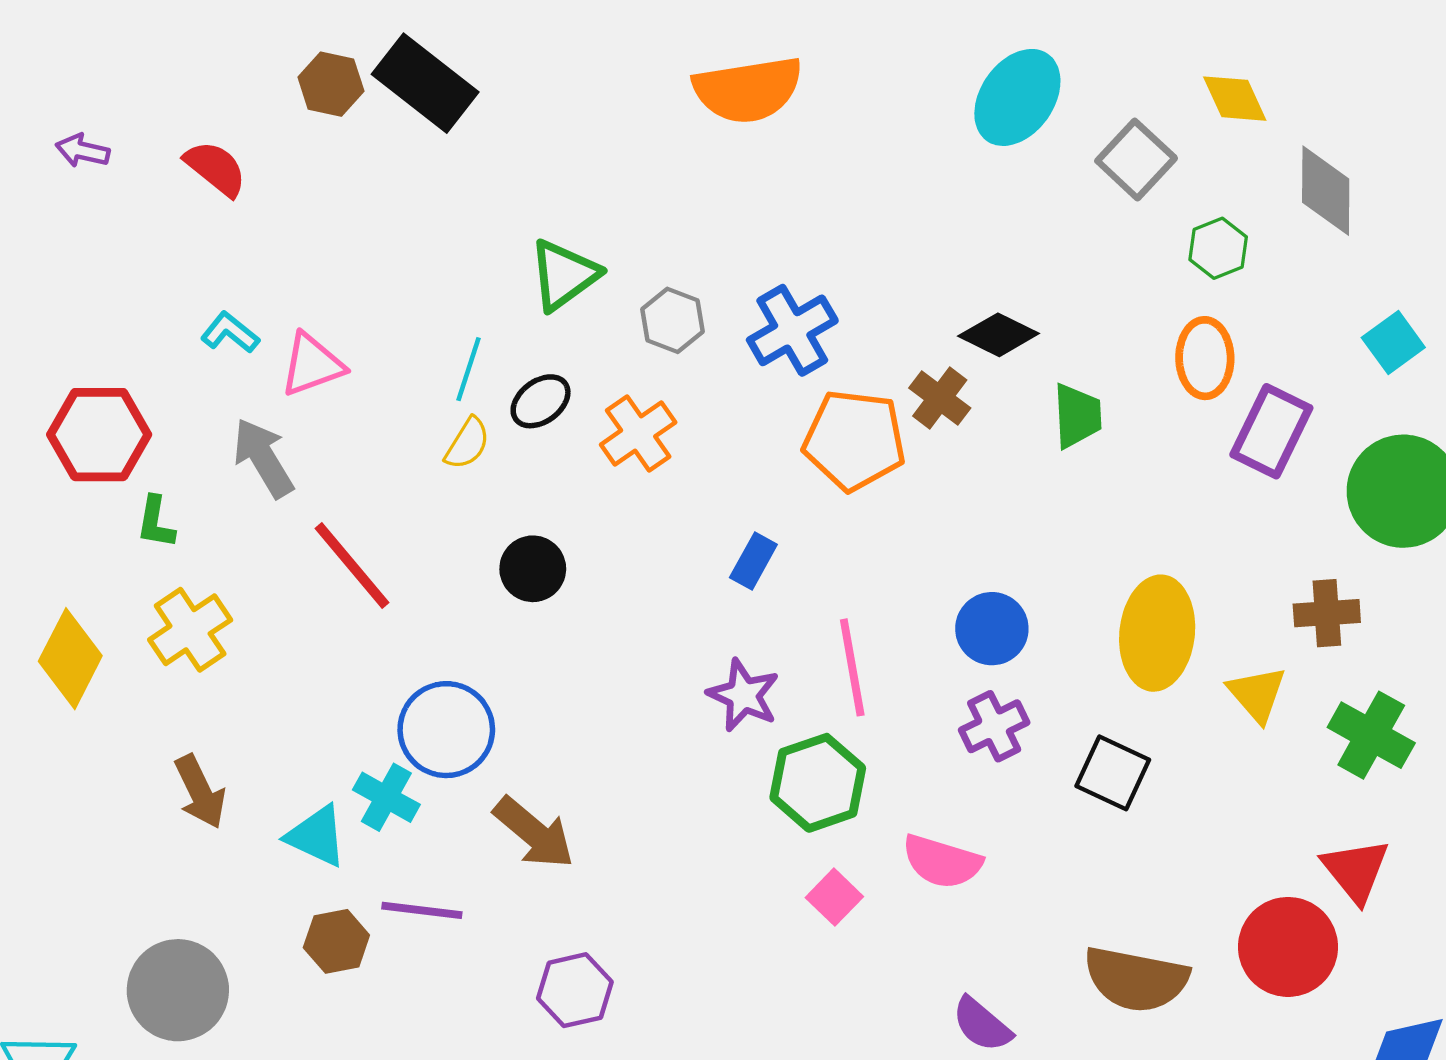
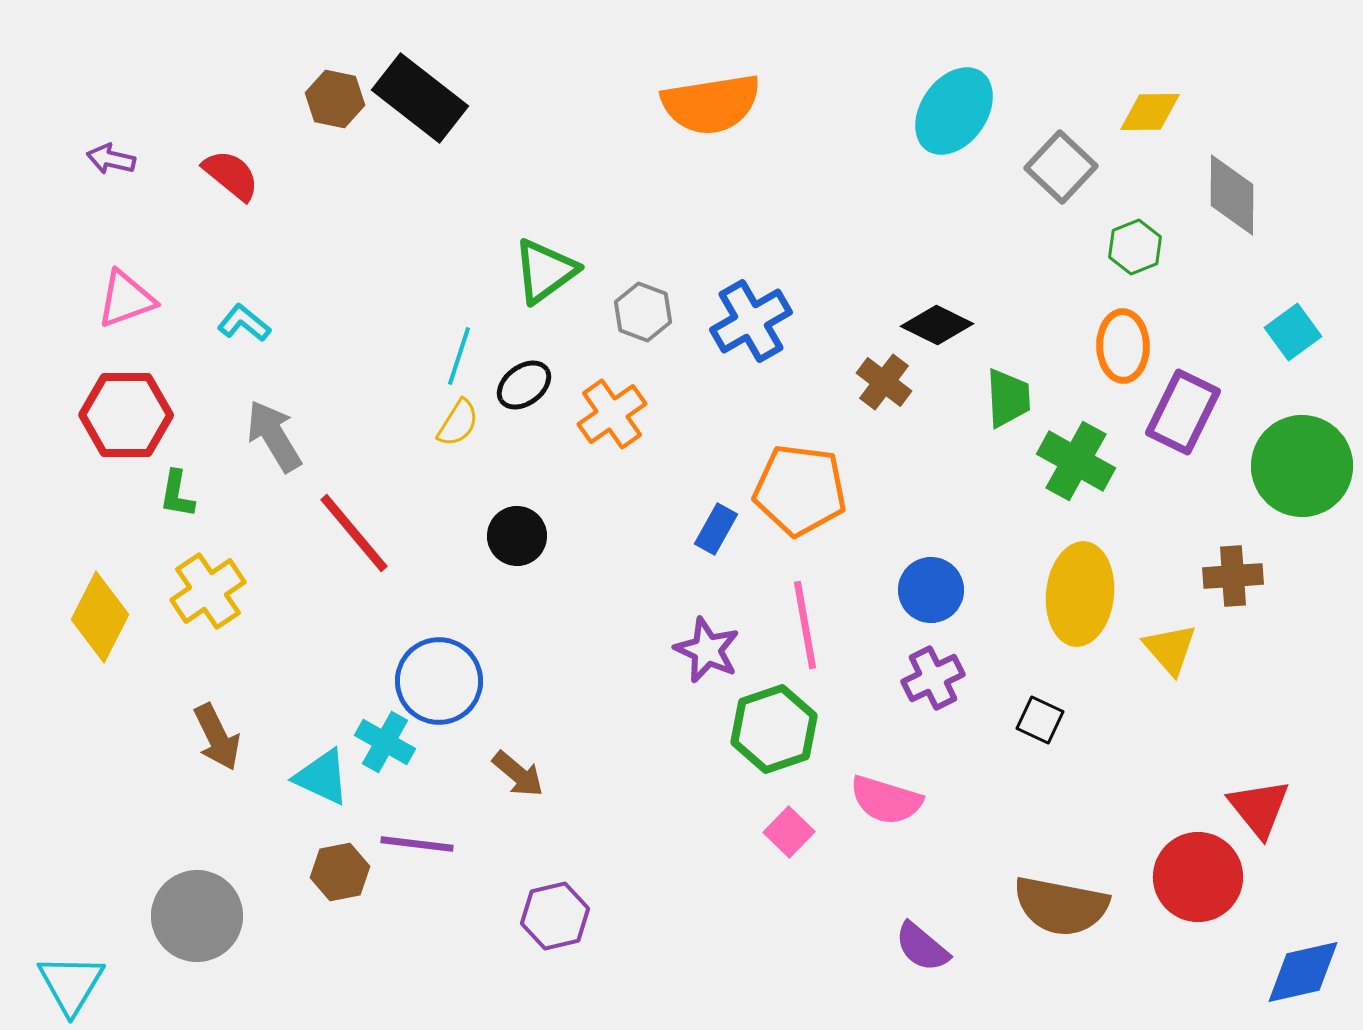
yellow diamond: (1235, 99) -> (1150, 112), turned -66
pink triangle: (312, 365) -> (126, 299), moved
orange pentagon: (854, 440) -> (800, 490), moved
green cross: (1371, 735) -> (1076, 461), moved
black square: (1113, 773) -> (1040, 720), size x0.7
brown arrow: (534, 833) -> (518, 774), size x0.7

